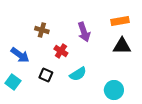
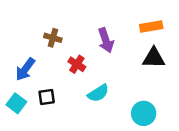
blue arrow: (20, 55) -> (25, 69), turned 90
black square: (46, 75) -> (47, 97), moved, turned -32

